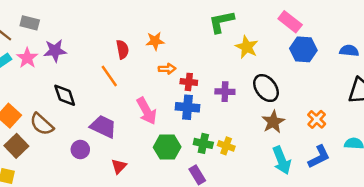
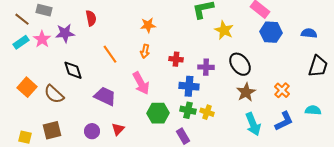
red semicircle: (123, 49) -> (91, 18), moved
orange arrow: (167, 69) -> (145, 51), moved, turned 104
blue cross: (188, 107) -> (189, 86), moved
brown square: (16, 146) -> (52, 130), moved, turned 30
purple circle: (80, 150) -> (92, 131), moved

